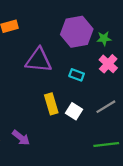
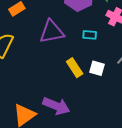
purple arrow: (21, 138) -> (56, 106), size x1.5

